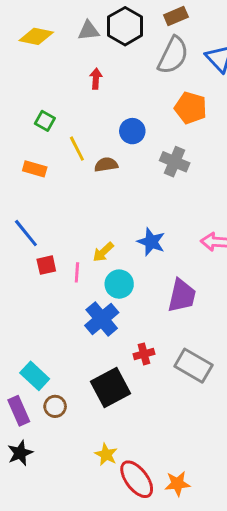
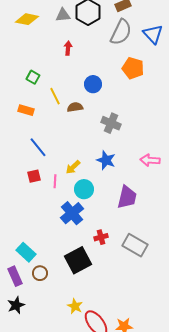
gray cross: (175, 162) -> (111, 123), moved
blue line: (26, 233) -> (38, 147), moved

